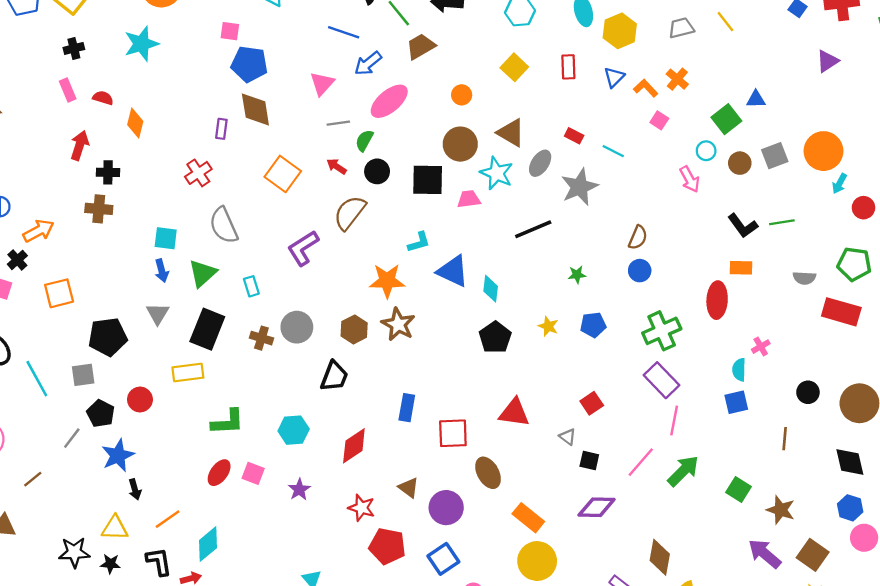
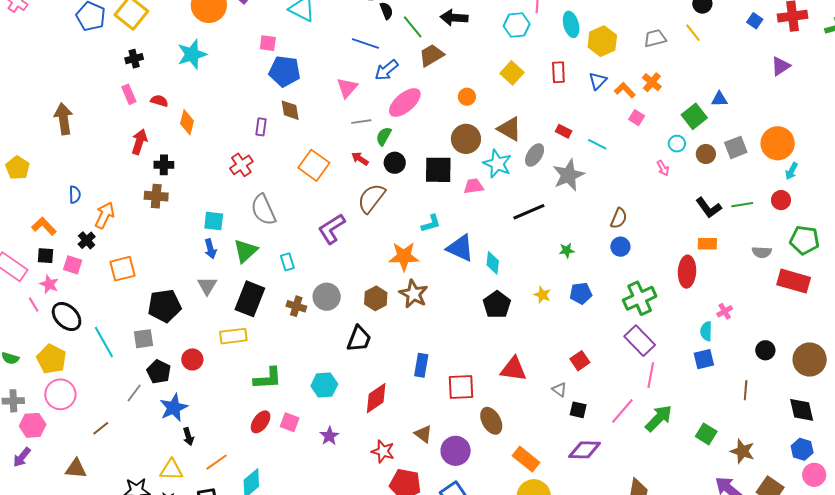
brown diamond: (255, 109) -> (290, 110), size x0.7
pink arrow: (690, 179) -> (663, 168), size x0.7
red circle: (864, 208) -> (781, 200), moved
orange arrow: (39, 231) -> (105, 215), turned -36

